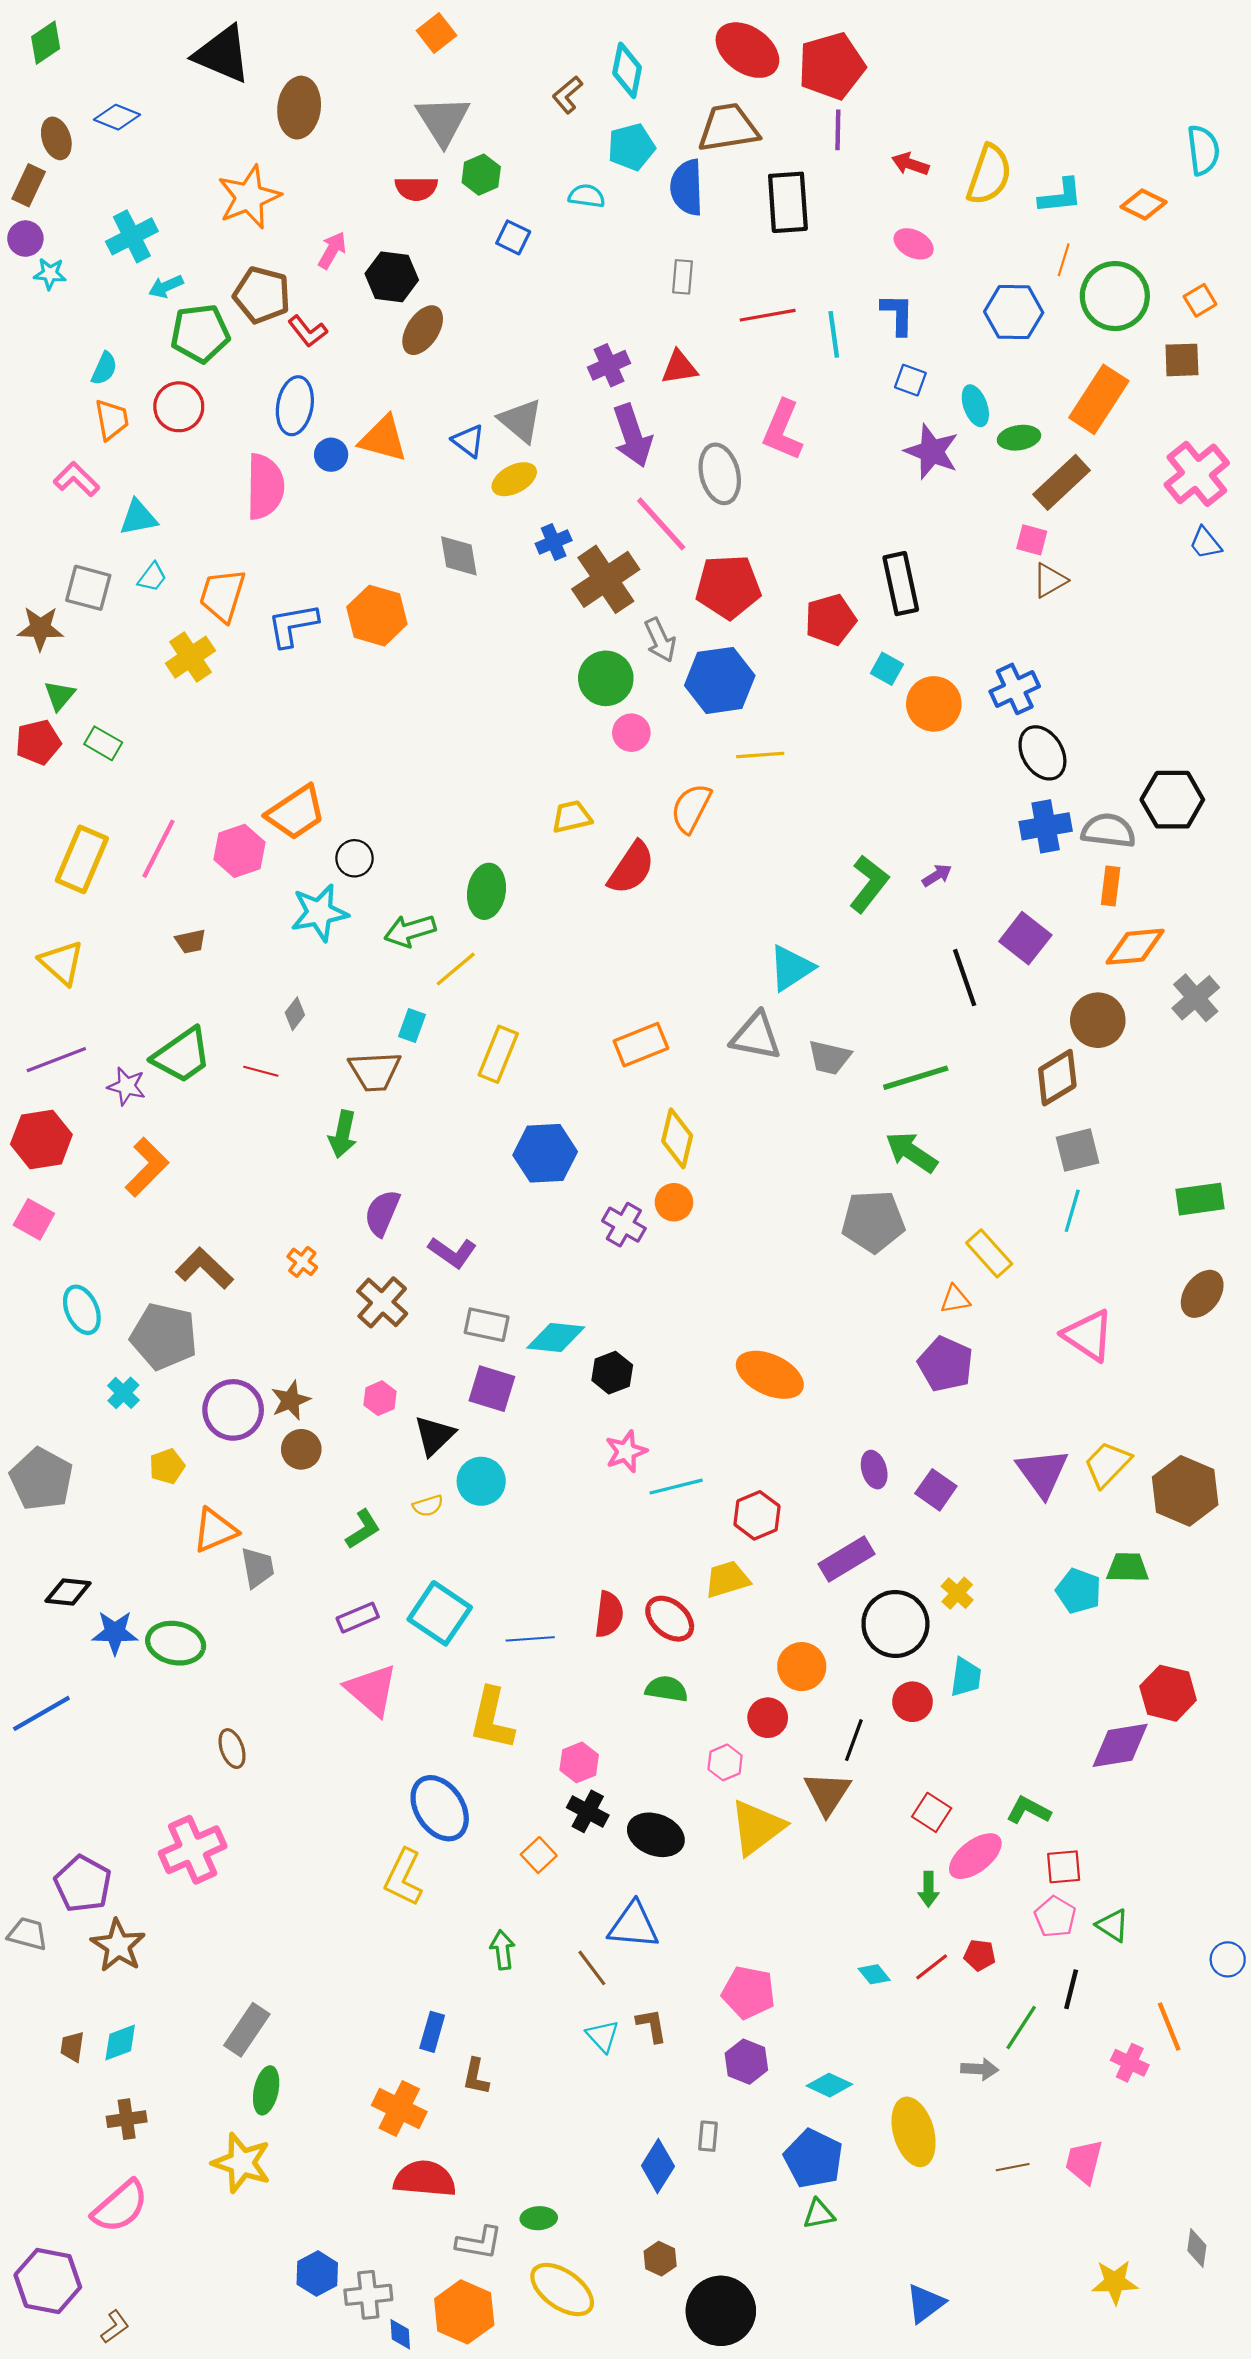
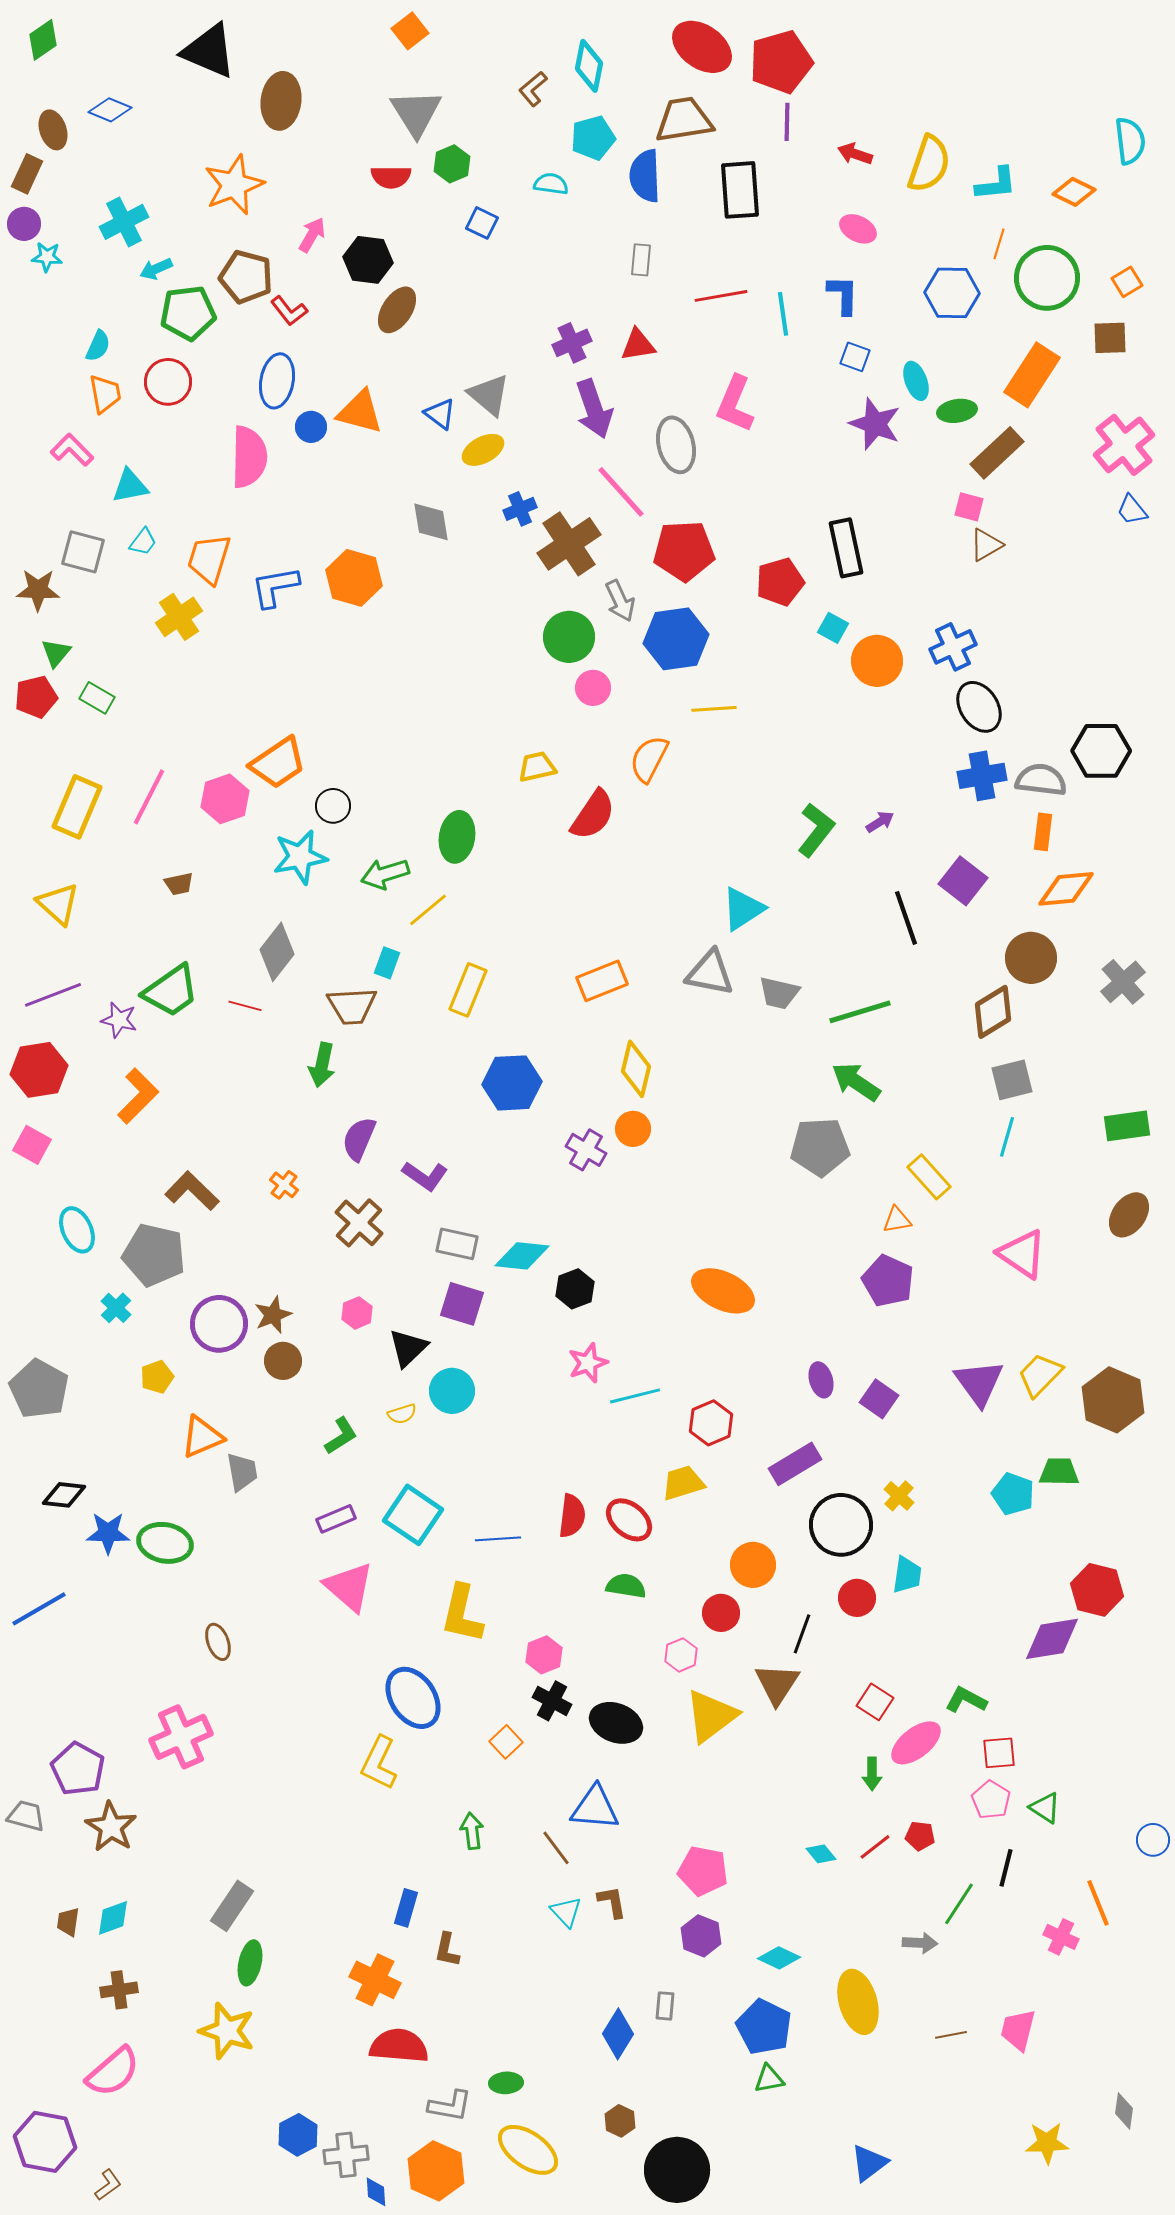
gray cross: (1196, 998) -> (1123, 982), moved
gray diamond: (295, 1014) -> (277, 952), size x1.8

